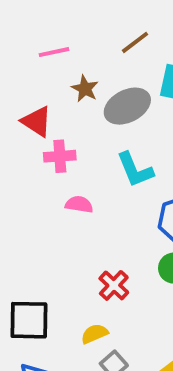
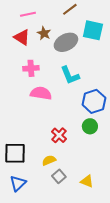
red triangle: (37, 122) -> (22, 37), moved
pink semicircle: (79, 204) -> (41, 93), size x1.5

